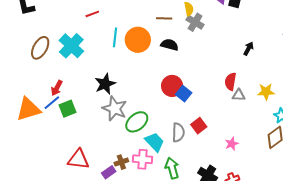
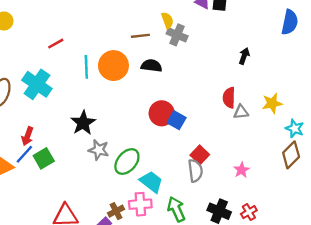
gray star: (115, 108) -> (99, 150), size x0.7
gray semicircle: (178, 132) -> (195, 171), moved

